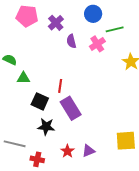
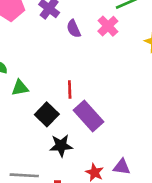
black square: (40, 101) -> (47, 114), turned 30
purple triangle: (88, 151) -> (122, 167), turned 40

